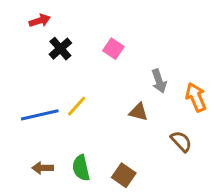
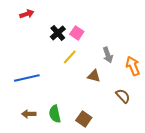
black cross: (60, 49) -> (58, 33), moved
yellow line: (77, 106) -> (70, 57), moved

